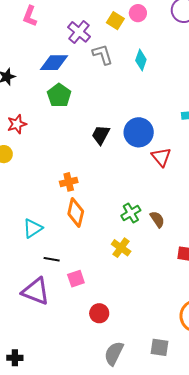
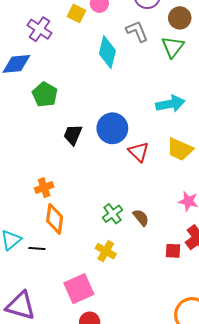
gray L-shape: (103, 54) -> (137, 31), moved
cyan diamond: (141, 60) -> (107, 52), size x1.4
green pentagon: (59, 95) -> (45, 94), moved
black line: (52, 259) -> (37, 248), moved
pink square: (76, 279) -> (79, 289), moved, size x1.6

